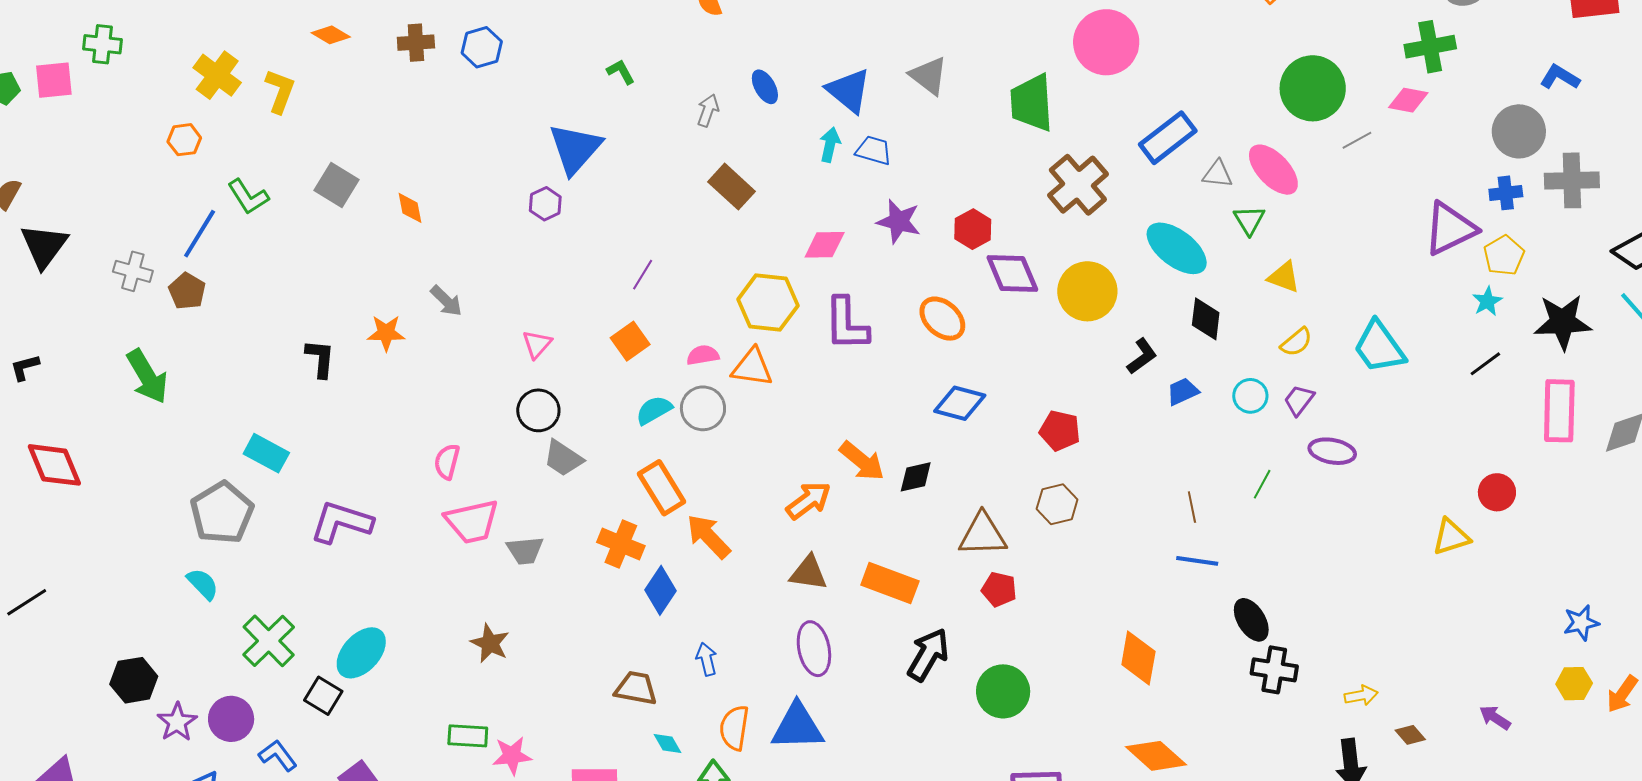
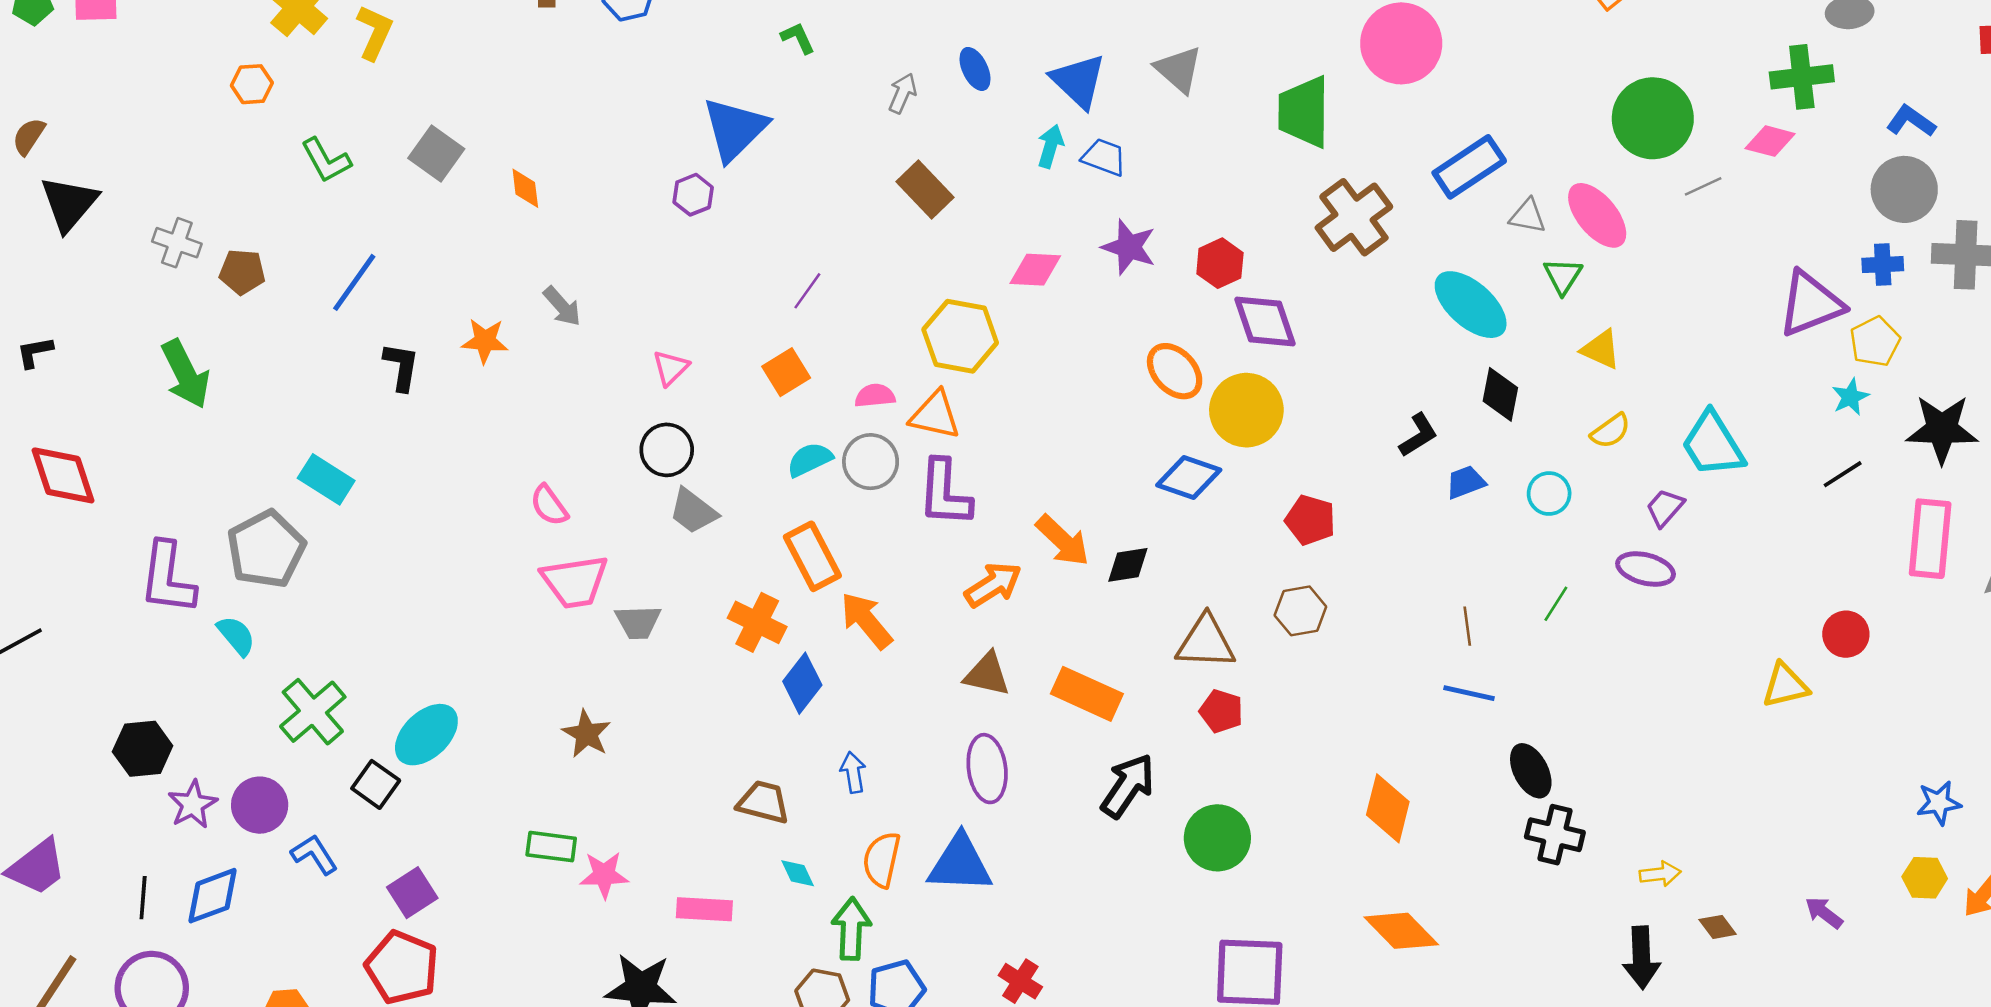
blue L-shape: (1560, 77) -> (1911, 121), moved
blue line: (200, 234) -> (354, 282), moved
brown pentagon: (187, 291) -> (242, 272), turned -30
yellow circle: (1087, 291) -> (1246, 410), moved
purple L-shape: (846, 324) -> (945, 493), moved
purple trapezoid: (1299, 400) -> (1665, 508), moved
pink semicircle: (447, 462) -> (549, 505), turned -54
purple L-shape: (341, 522) -> (168, 578), moved, turned -104

